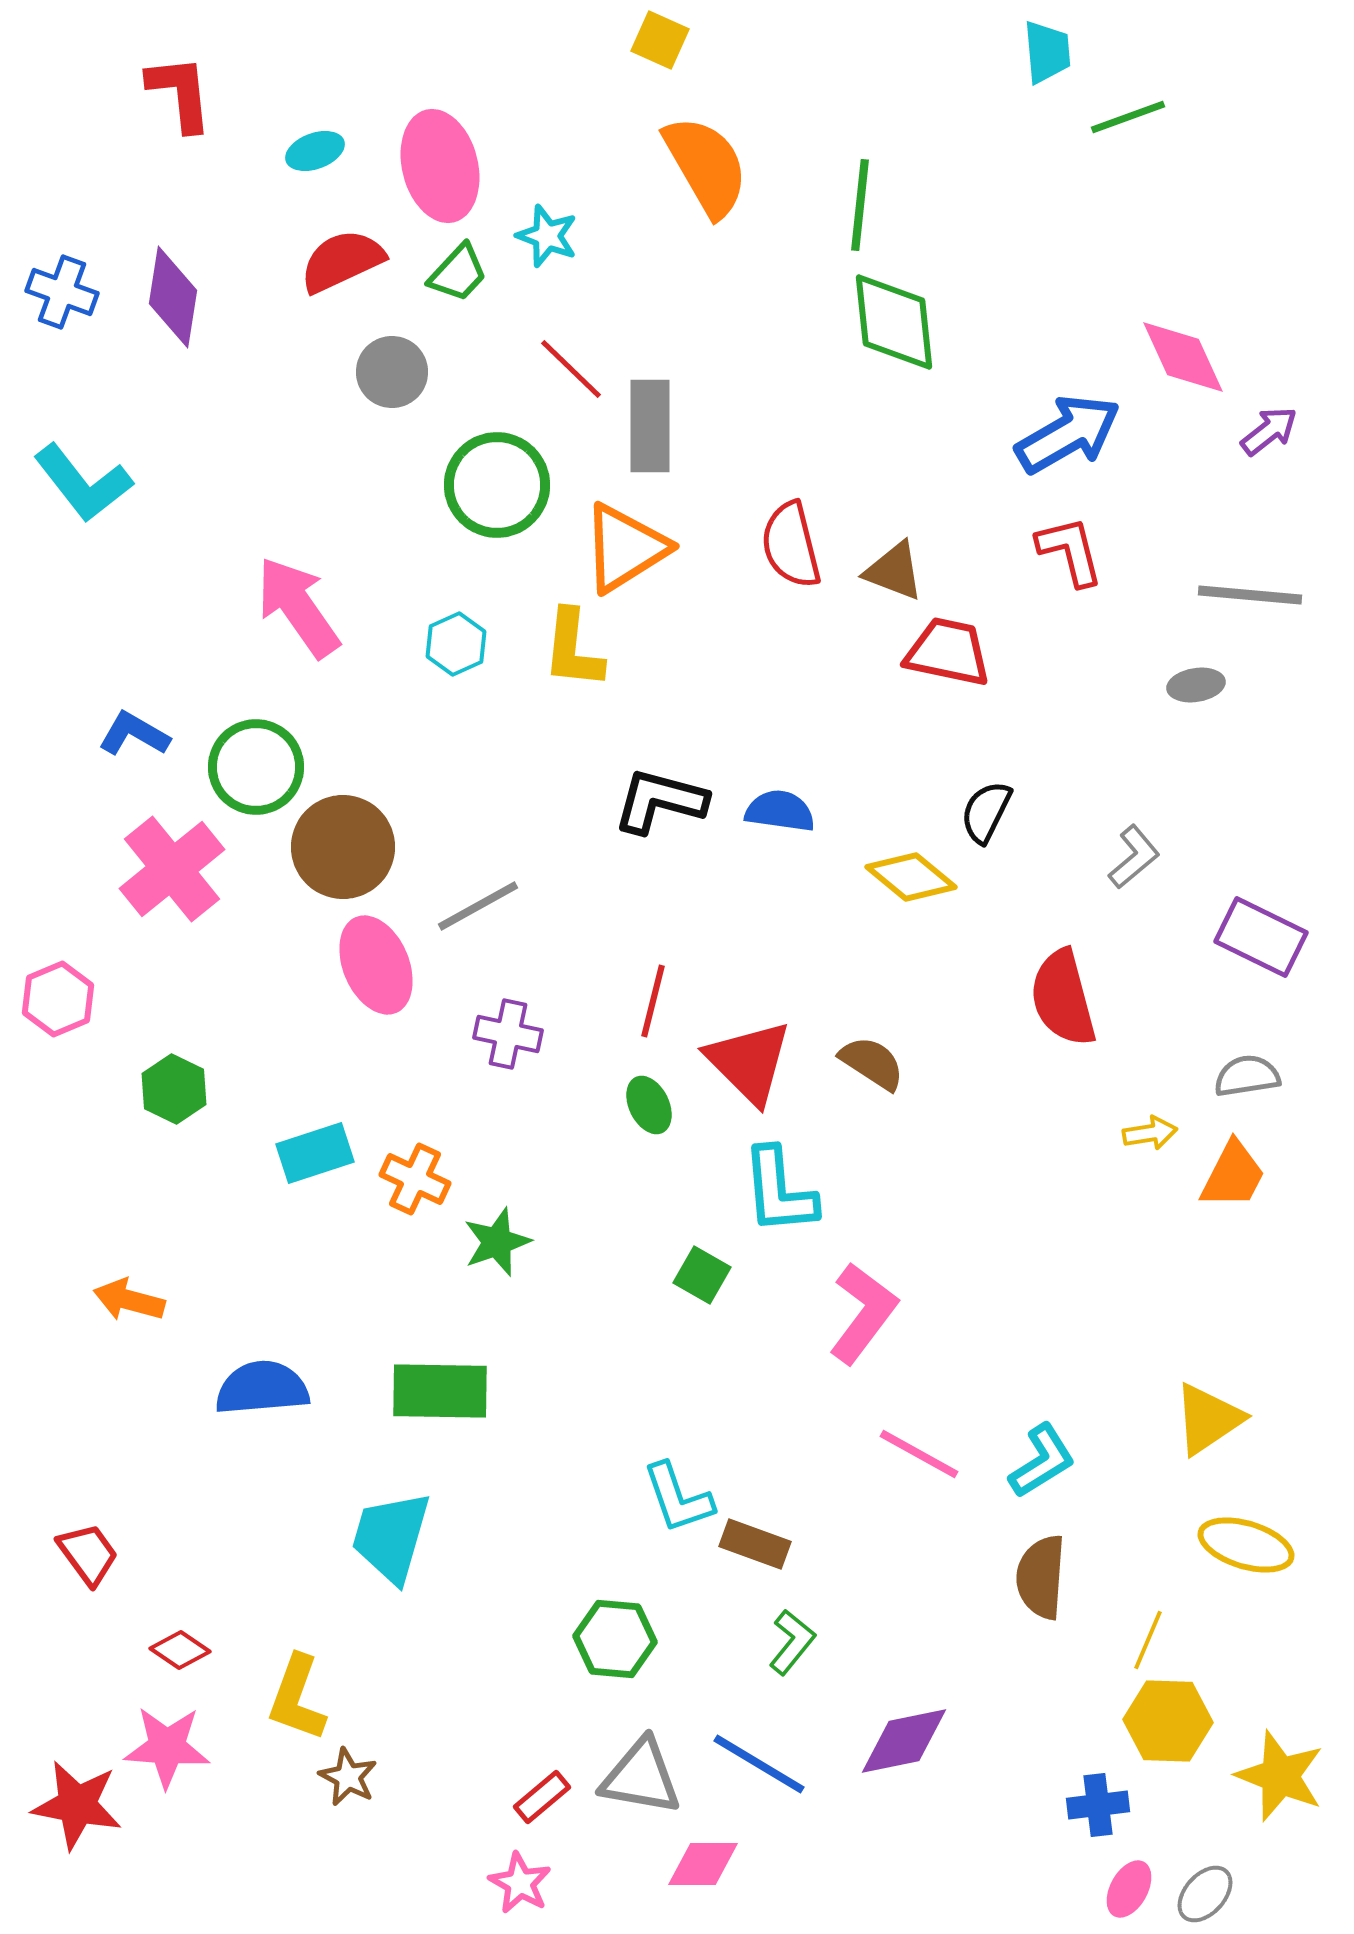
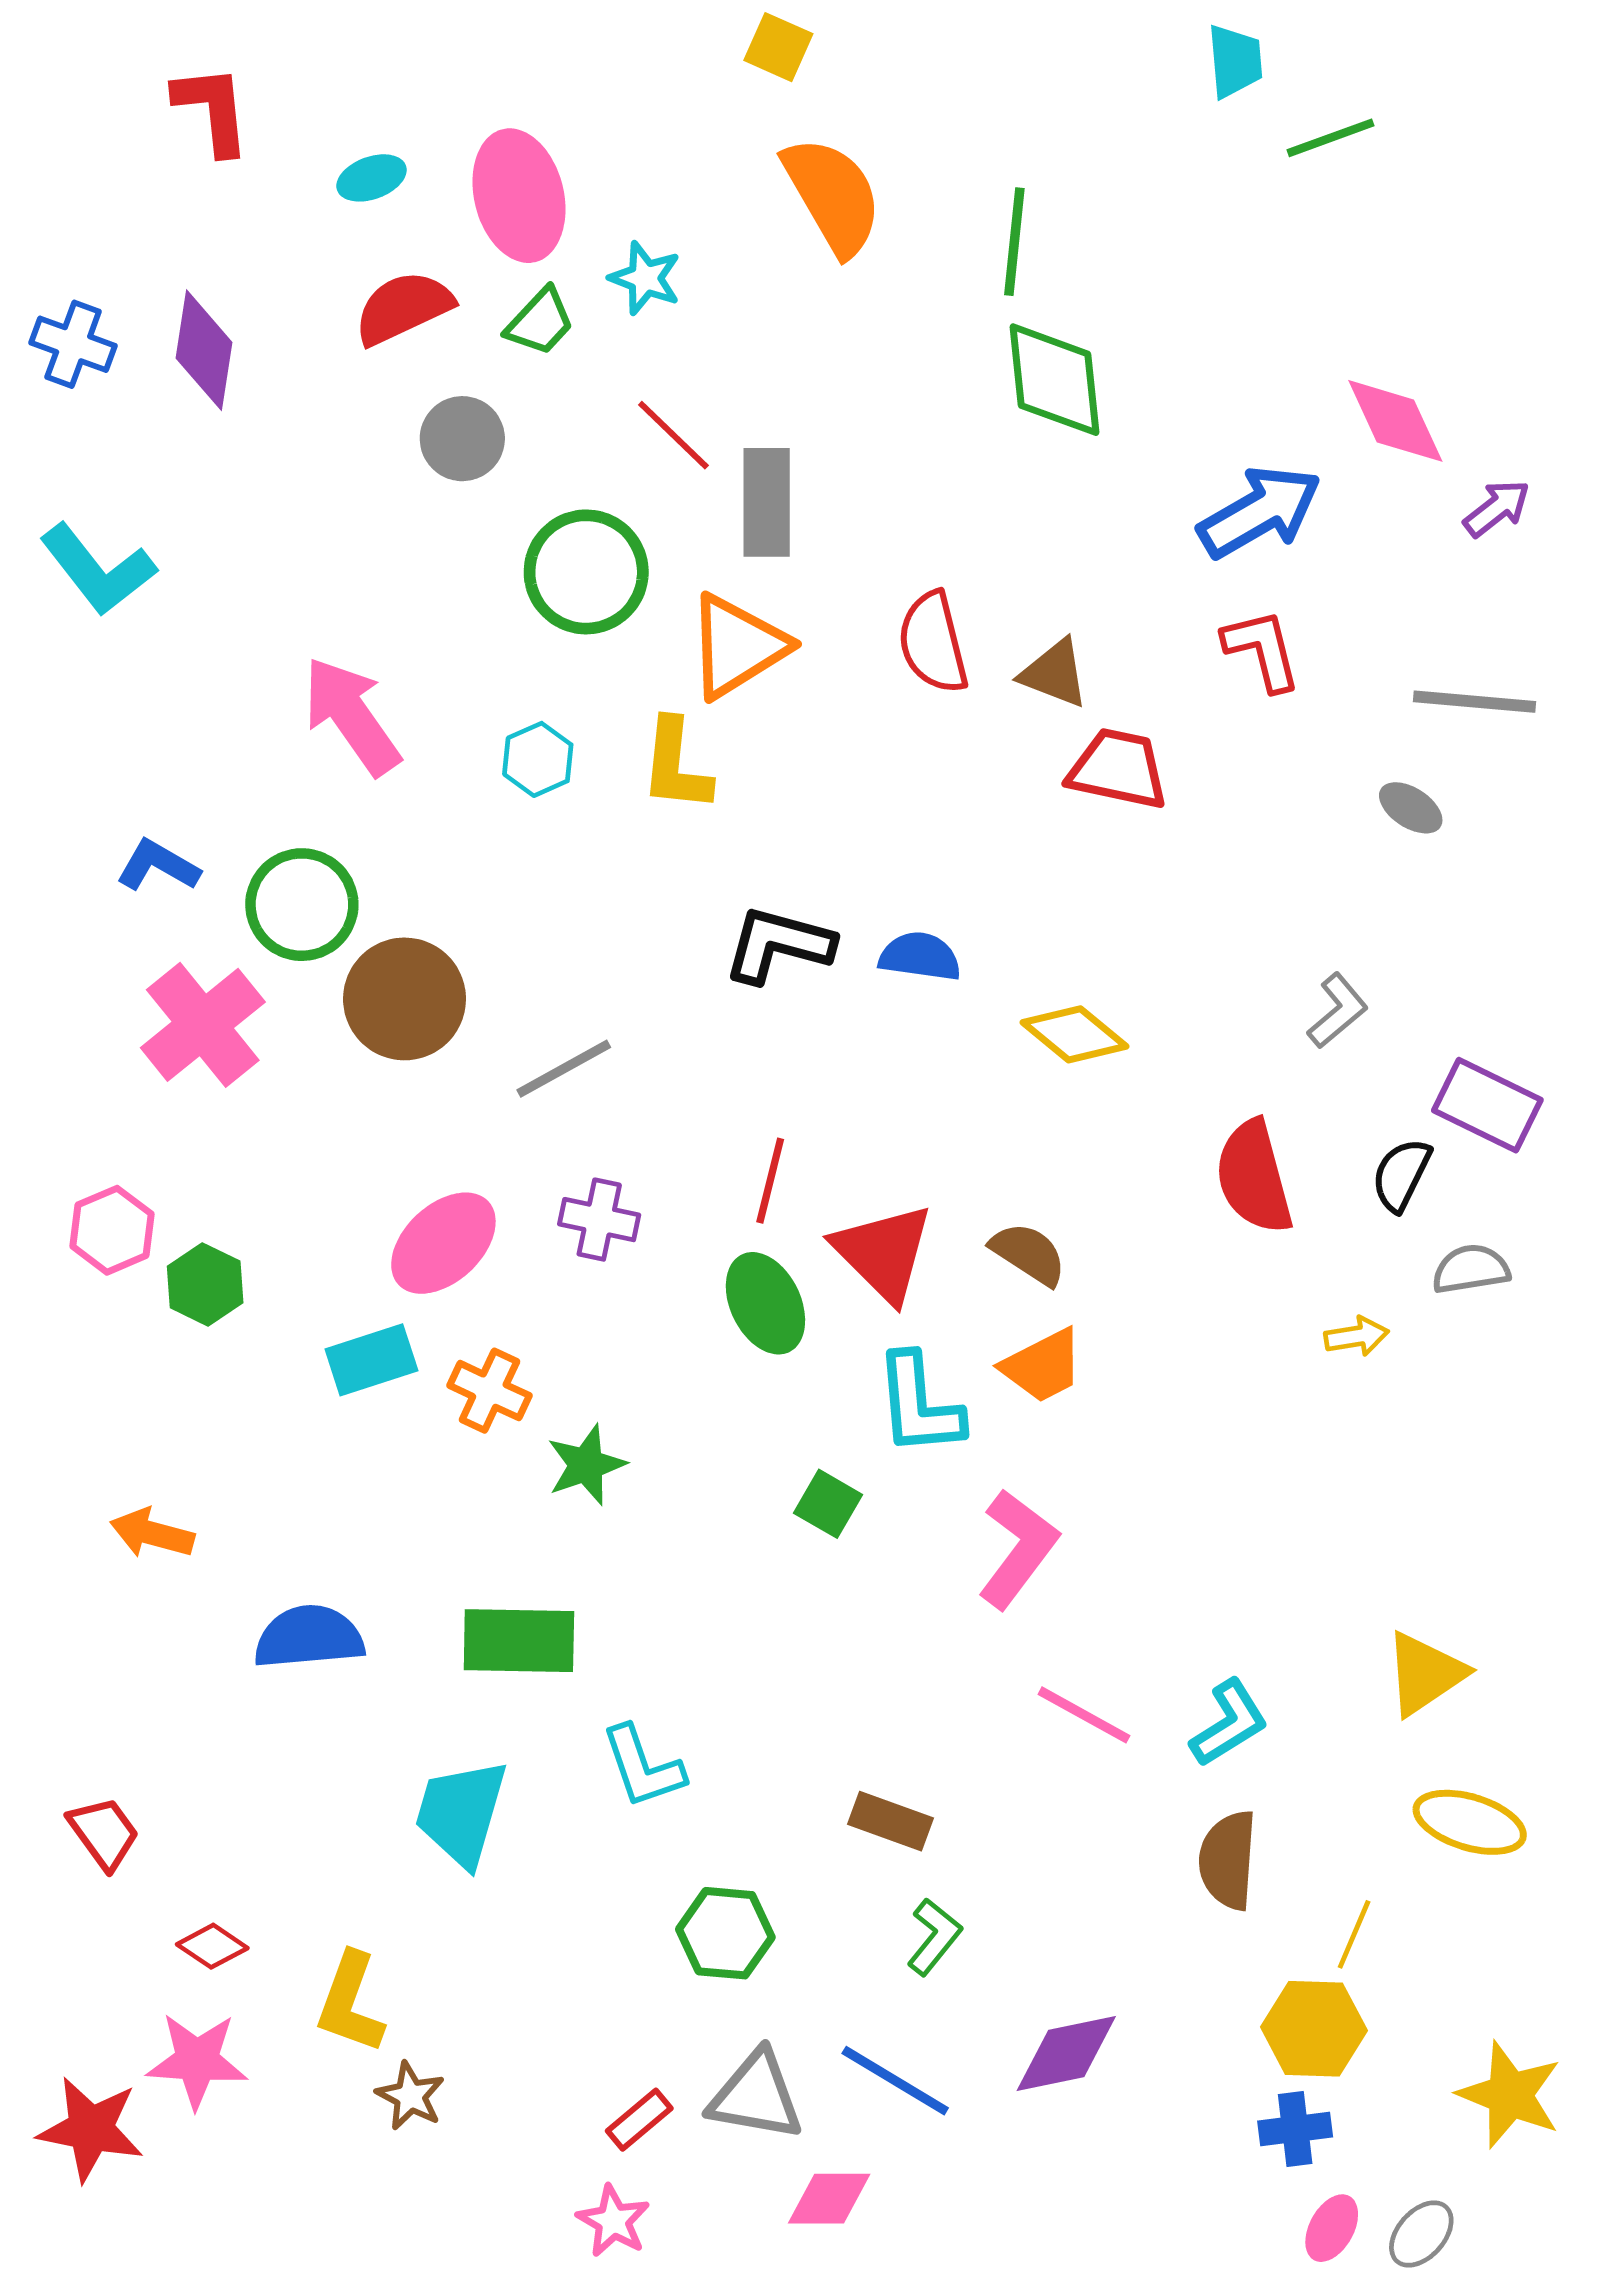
gray ellipse: (1196, 685) -> (1411, 808), turned 42
black semicircle: (986, 812) -> (1401, 1175), moved
pink ellipse: (376, 965) -> (443, 1243), moved, turned 70
pink hexagon: (58, 999) -> (112, 1230), moved
green ellipse: (649, 1105) -> (765, 1303), size x1.5
orange trapezoid: (1233, 1175) -> (1043, 1366), moved, turned 36
cyan L-shape: (678, 1498) -> (643, 1767), moved
yellow hexagon: (1168, 1721) -> (1314, 2029), moved

